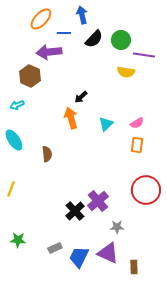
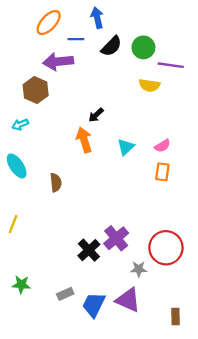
red circle: (146, 190) -> (166, 248), moved
brown rectangle: (134, 267) -> (175, 316), moved

